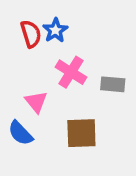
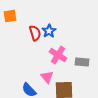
pink triangle: (36, 102) -> (47, 77), moved

